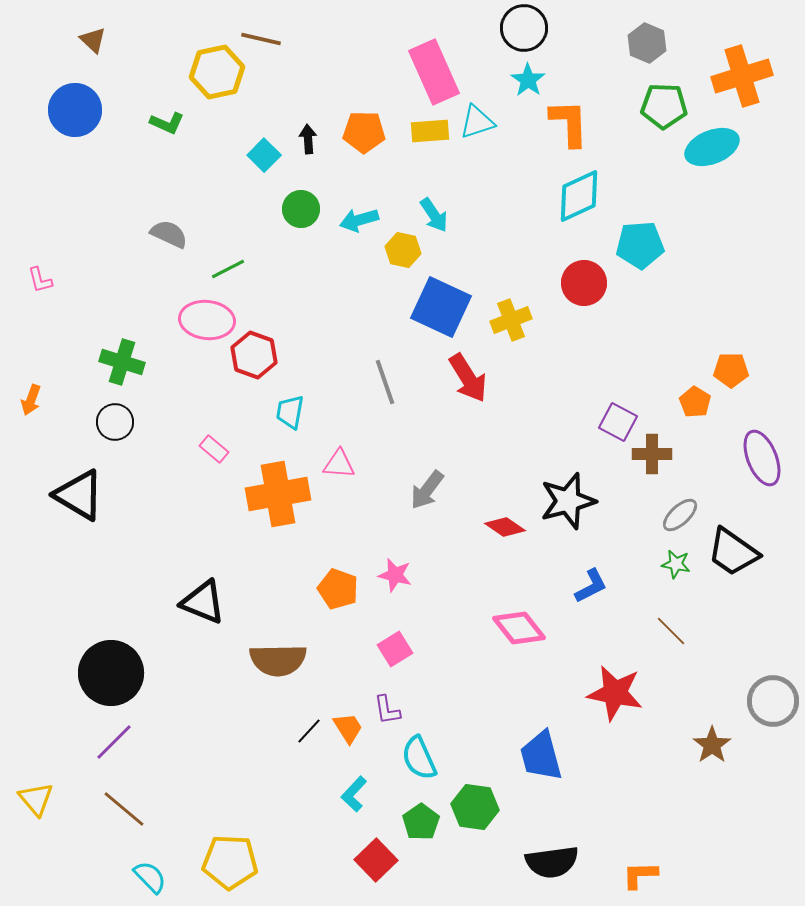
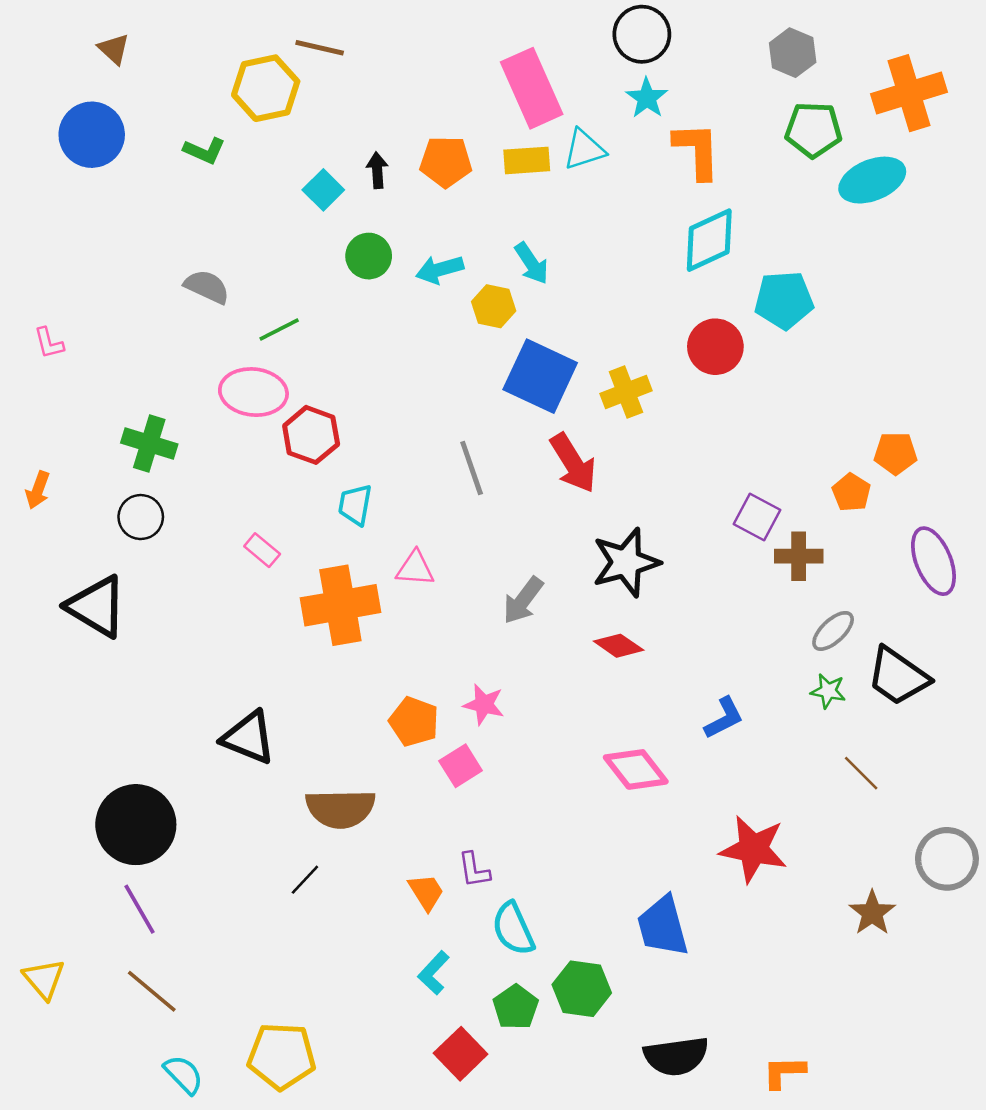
black star: (568, 501) -> (626, 562), moved
brown line: (671, 631) -> (861, 773), moved
pink square: (395, 649) -> (461, 766), moved
black line: (309, 731) -> (305, 880), moved
purple line: (114, 742) -> (140, 909), turned -75

